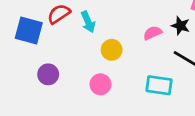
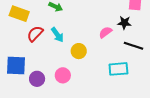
blue square: (29, 30) -> (16, 65), moved
pink circle: (100, 84) -> (63, 75), moved

